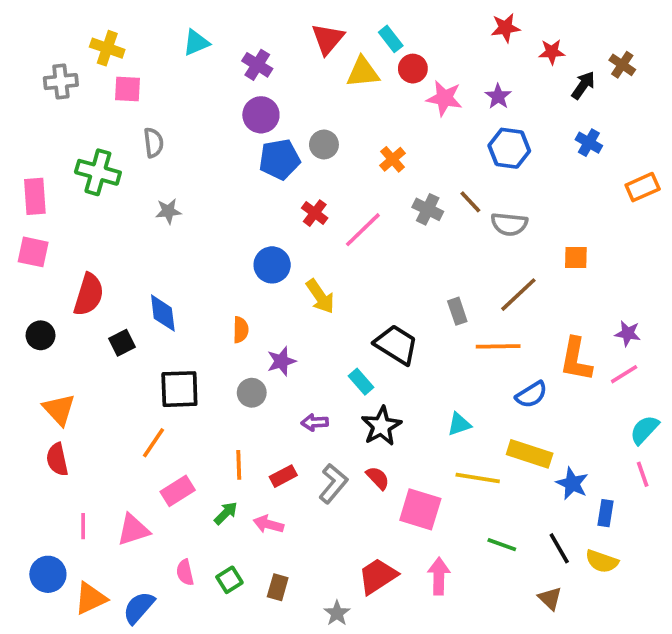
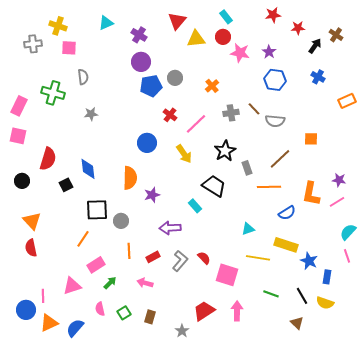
cyan rectangle: (391, 39) -> (226, 17), moved
pink rectangle: (35, 196) -> (19, 106), turned 30
gray cross: (428, 209) -> (231, 113), turned -35
yellow arrow: (320, 296) -> (184, 154), moved
orange semicircle: (241, 330) -> (130, 178), size x1.6
gray circle: (252, 393) -> (121, 221), moved
purple arrow: (315, 422) -> (170, 228), size x1.5
black star: (381, 426) -> (225, 151), moved
green arrow: (226, 513) -> (110, 283), moved
pink line: (83, 526) -> (43, 296), moved

